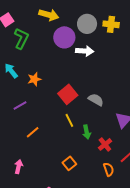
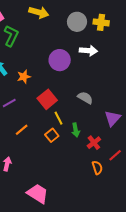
purple circle: (64, 37) -> (60, 60), moved
white arrow: (85, 51) -> (88, 51), moved
red square: (68, 94) -> (47, 99), moved
orange square: (69, 163) -> (52, 135), moved

